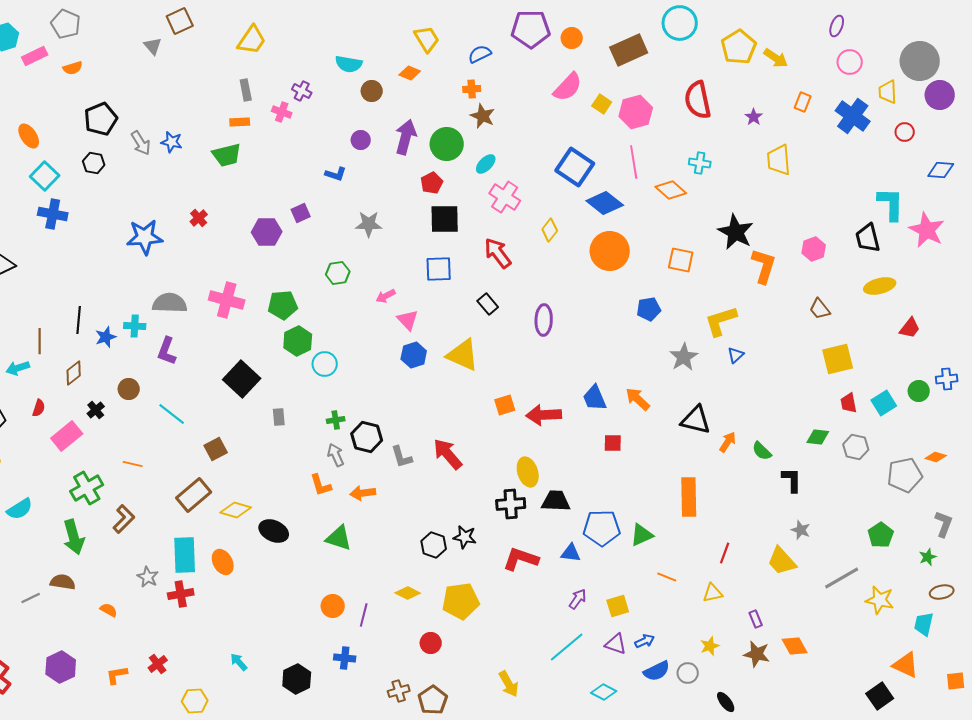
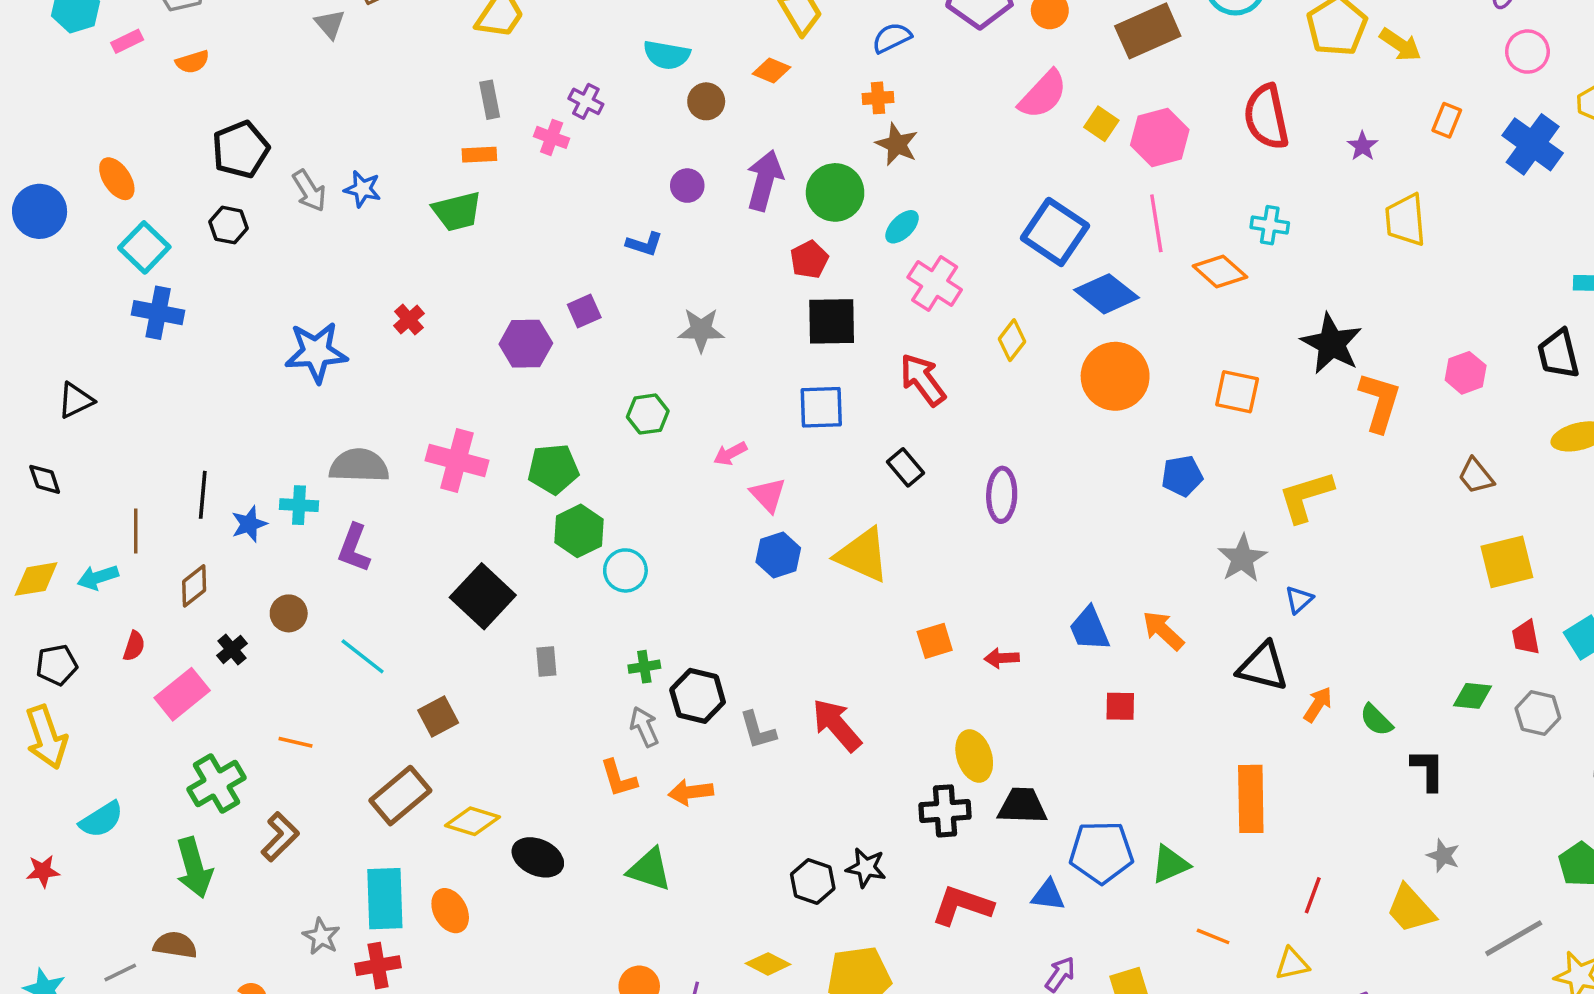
pink rectangle: (35, 56) -> (127, 41), size x0.7
blue triangle: (736, 355) -> (1299, 600), moved
red arrow: (544, 415) -> (1002, 658), size x0.6

